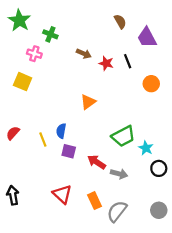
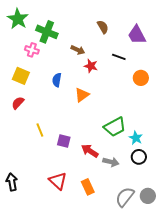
brown semicircle: (120, 21) -> (103, 27), moved
green cross: (50, 34) -> (47, 32), size x1.5
black line: (128, 61) -> (119, 57), turned -48
red star: (106, 63) -> (91, 66), moved
blue semicircle: (61, 131) -> (57, 80), moved
red semicircle: (13, 133) -> (18, 103), moved
black circle: (159, 168) -> (139, 157), moved
gray semicircle: (117, 211) -> (125, 197), moved

